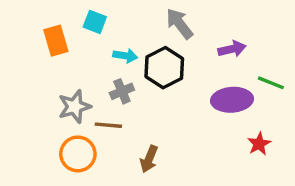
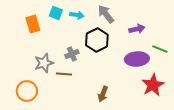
cyan arrow: (125, 56) -> (77, 15), moved
red star: (259, 144) -> (153, 85), size x1.6
orange circle: (78, 154) -> (27, 91), moved
brown arrow: (149, 159) -> (103, 94), moved

